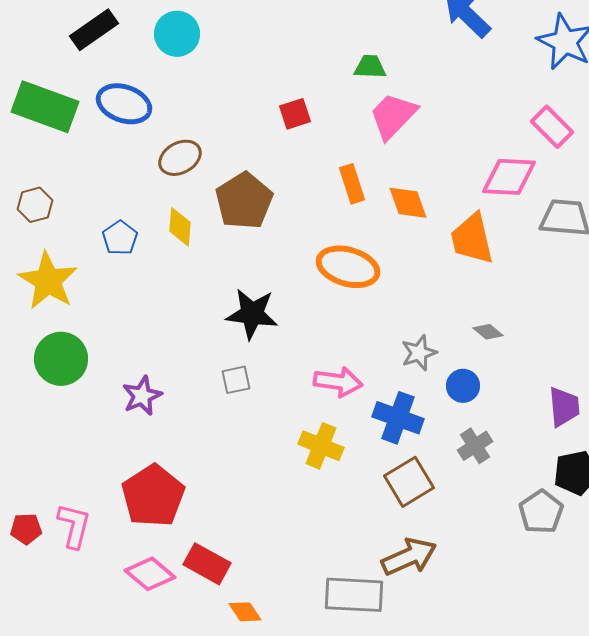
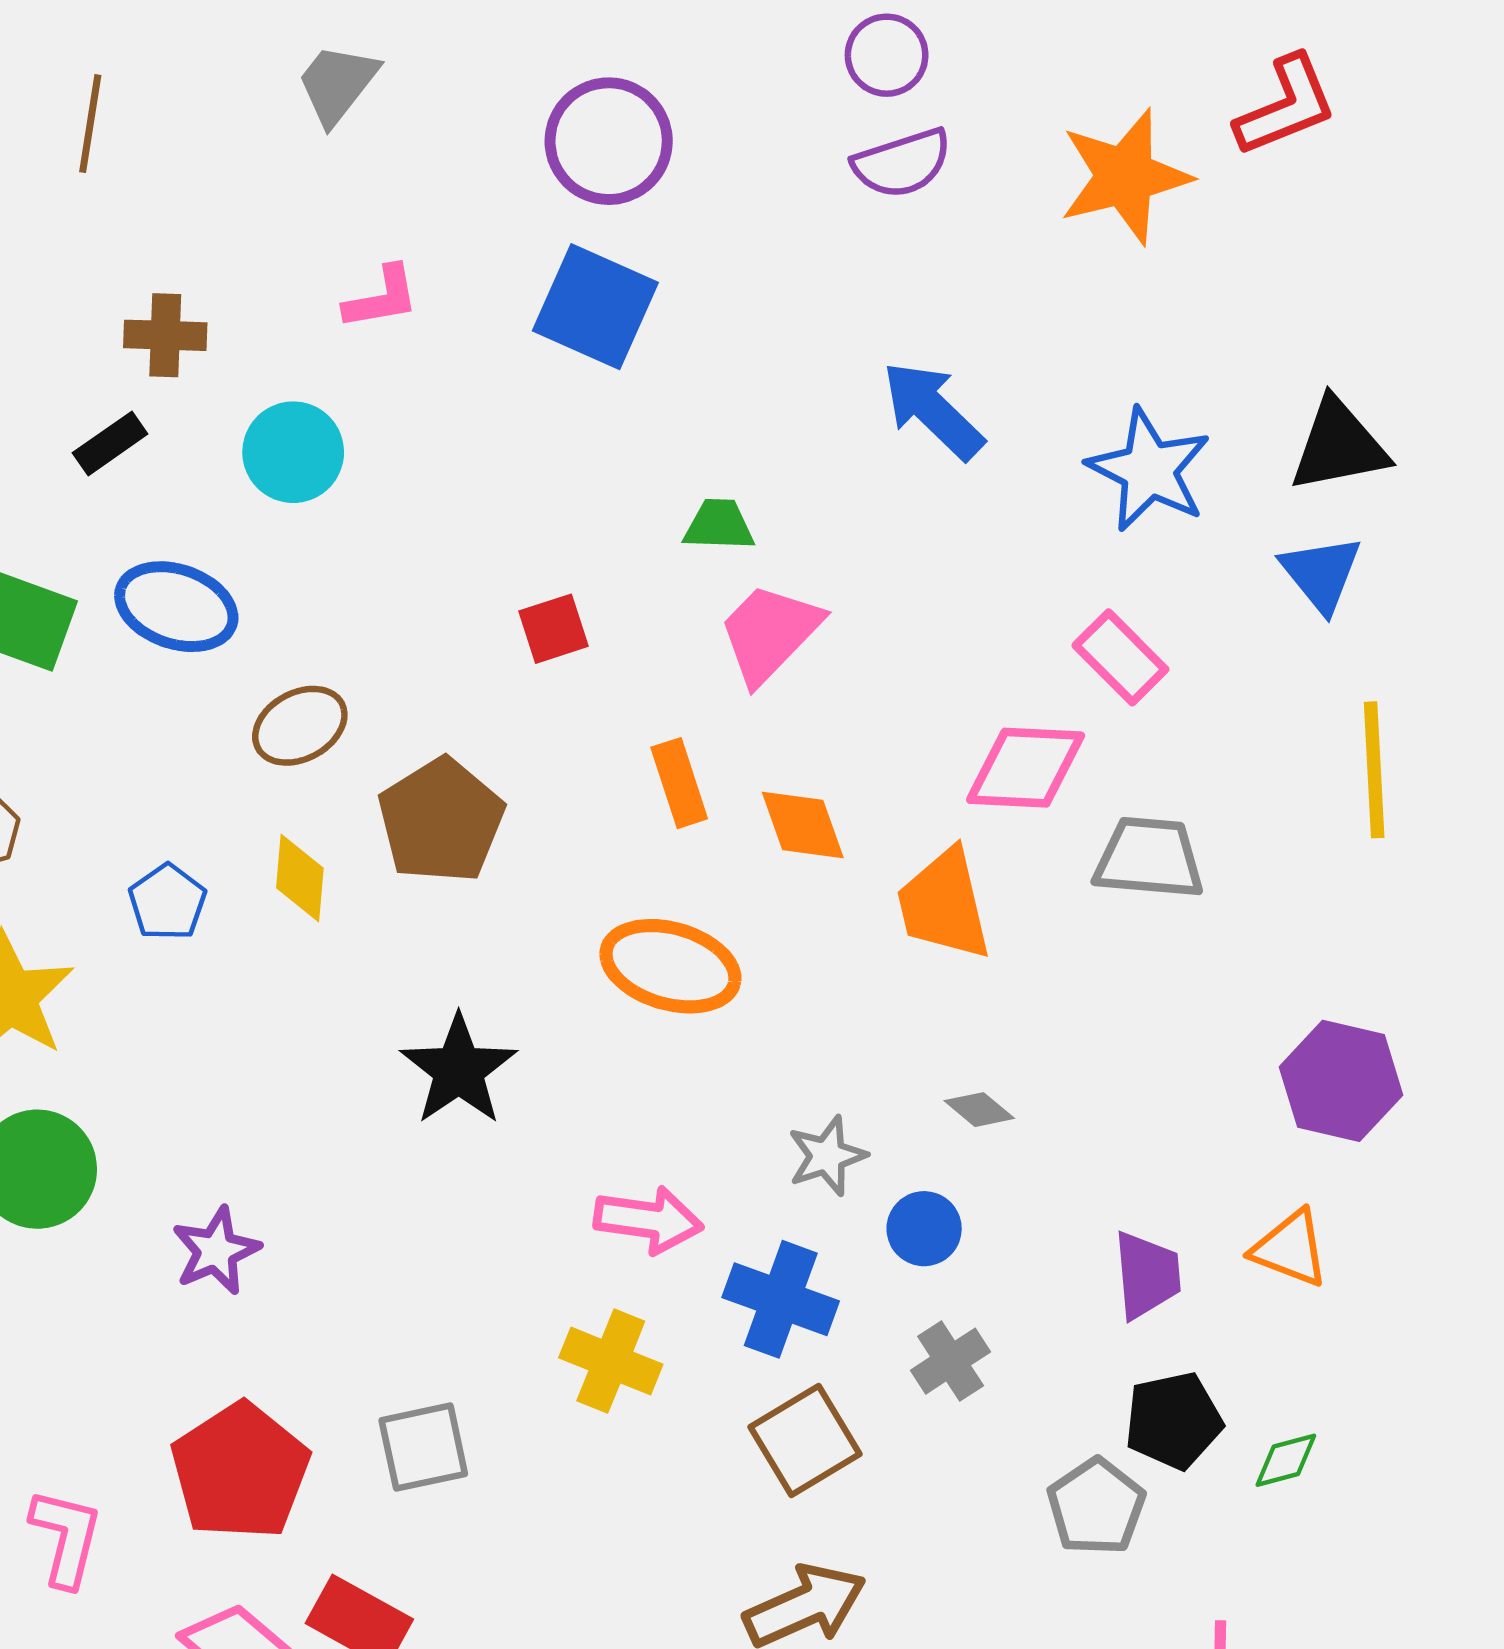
black rectangle: (94, 30) -> (110, 443), size x0.7
black star: (252, 314) -> (459, 1070), turned 30
gray square: (236, 380) -> (423, 1447), moved, size x1.4

